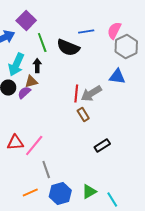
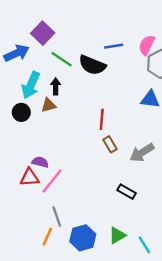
green line: (42, 42) -> (62, 59), turned -36
purple semicircle: (24, 92) -> (40, 162), moved, turned 56
gray arrow: (91, 94) -> (142, 153), moved
black rectangle: (102, 146) -> (127, 192), moved, turned 63
gray line: (46, 170) -> (57, 216), moved
orange line: (30, 192) -> (47, 237), turned -42

